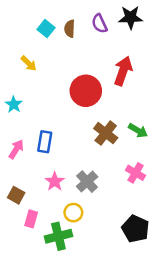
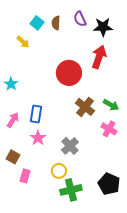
black star: (131, 17) -> (103, 27), moved
yellow arrow: (29, 63) -> (23, 42), moved
pink cross: (136, 173) -> (109, 129), moved
pink star: (55, 182) -> (38, 138), moved
green cross: (58, 236) -> (71, 190), moved

